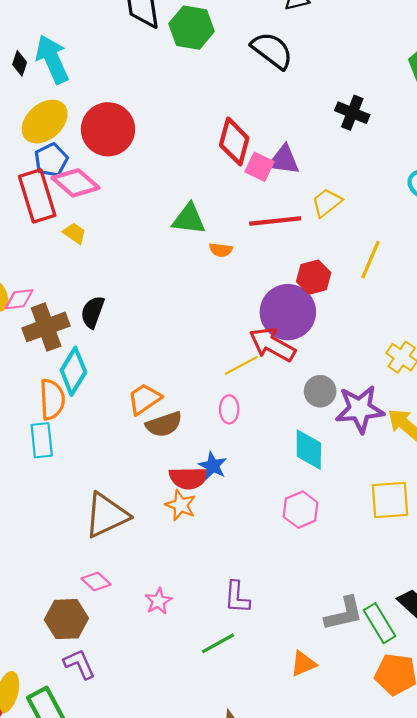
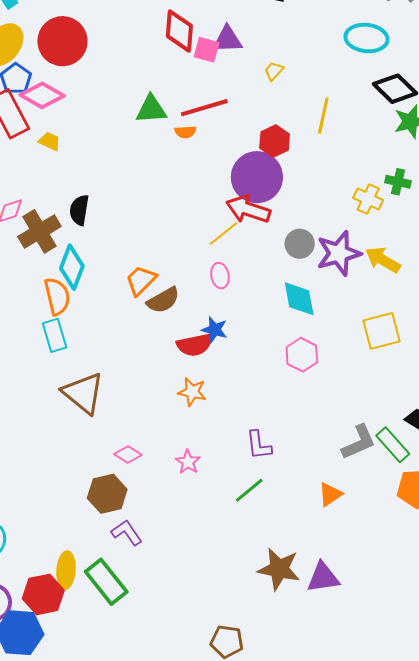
yellow trapezoid: (327, 203) -> (274, 71), size x0.7
red line: (275, 221) -> (204, 108), moved
orange star: (181, 505) -> (192, 392), moved
brown triangle: (106, 515) -> (83, 393), moved, turned -45

